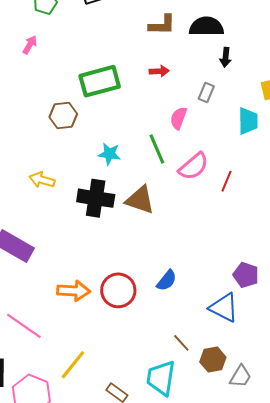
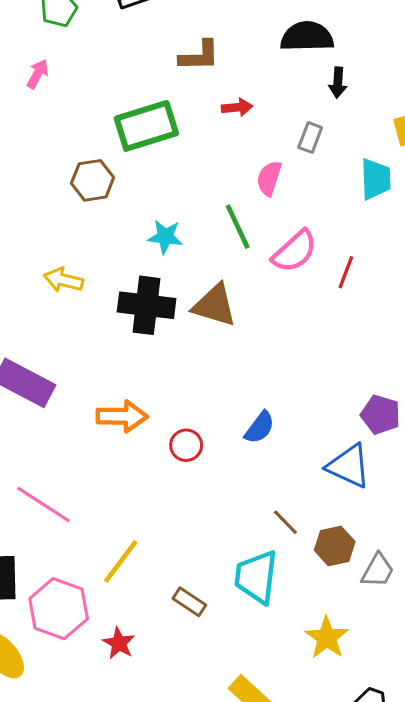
brown L-shape: (162, 25) -> (199, 56), moved
red circle: (118, 290) -> (186, 445), size x0.6
orange arrow: (74, 291) -> (122, 416), moved

